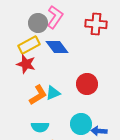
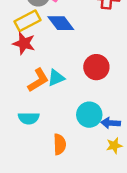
cyan semicircle: (40, 127) -> (29, 118), moved

